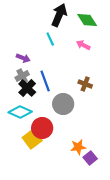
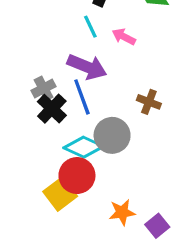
pink arrow: (83, 45) -> (124, 37), moved
purple arrow: (23, 58) -> (87, 67), moved, size x1.6
cyan diamond: (20, 112) -> (84, 147), moved
orange star: (78, 147) -> (122, 212), moved

